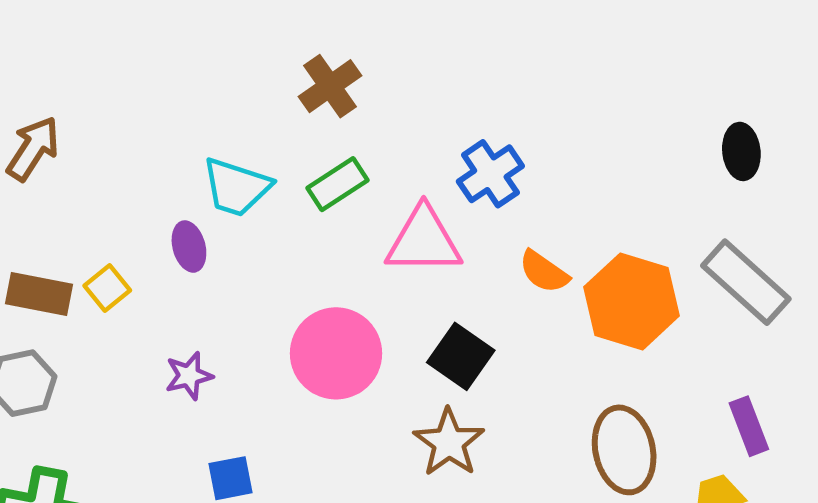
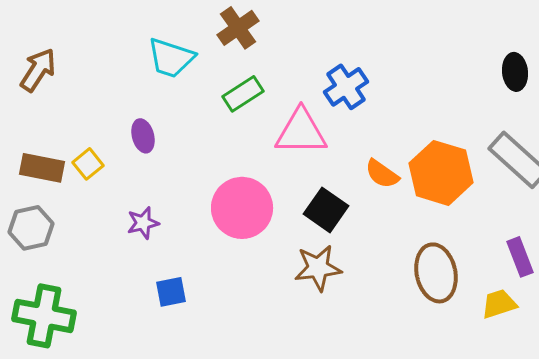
cyan trapezoid: (236, 187) -> (171, 58), moved
orange semicircle: (544, 272) -> (382, 174), moved
brown star: (449, 443) -> (318, 268), turned 30

